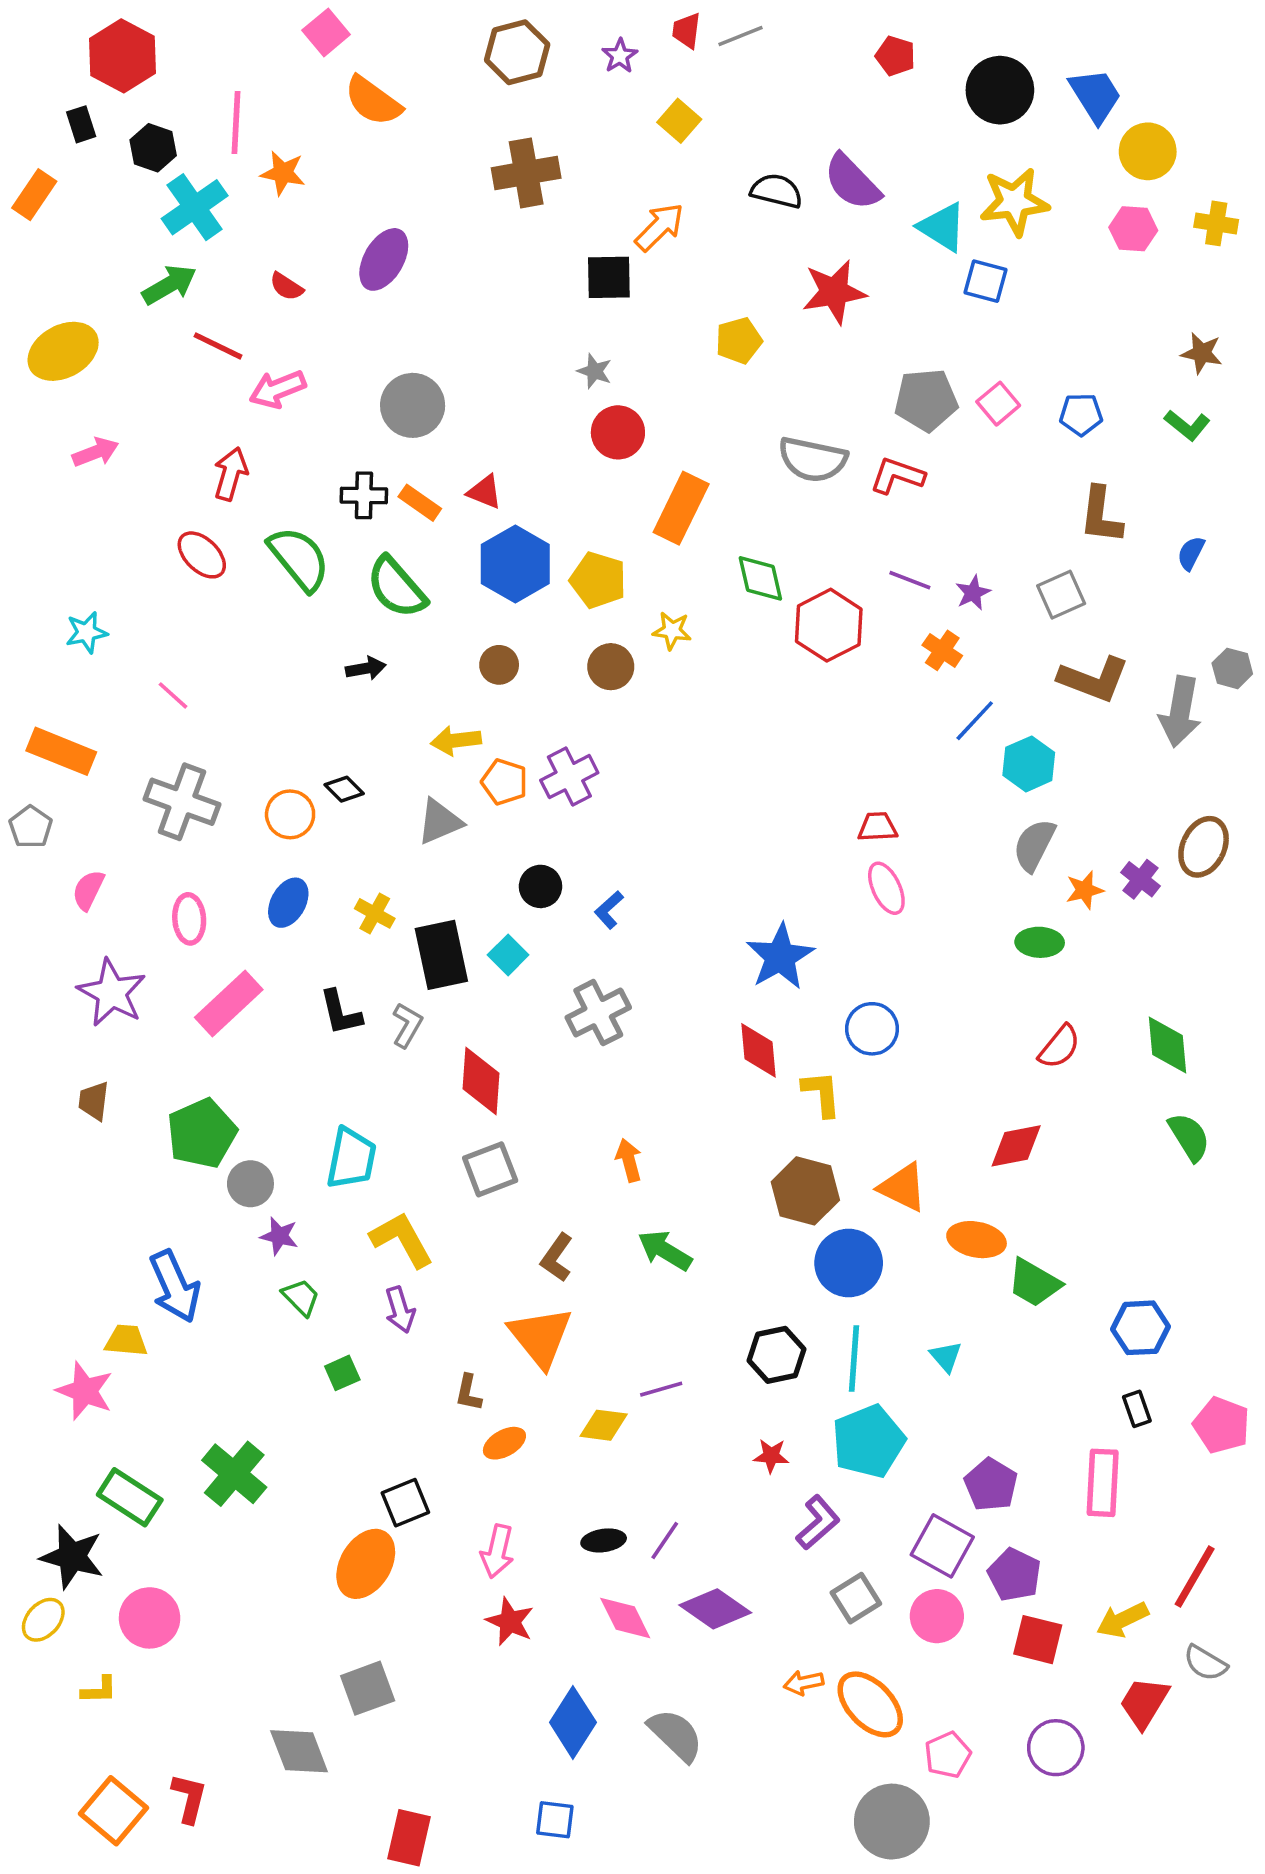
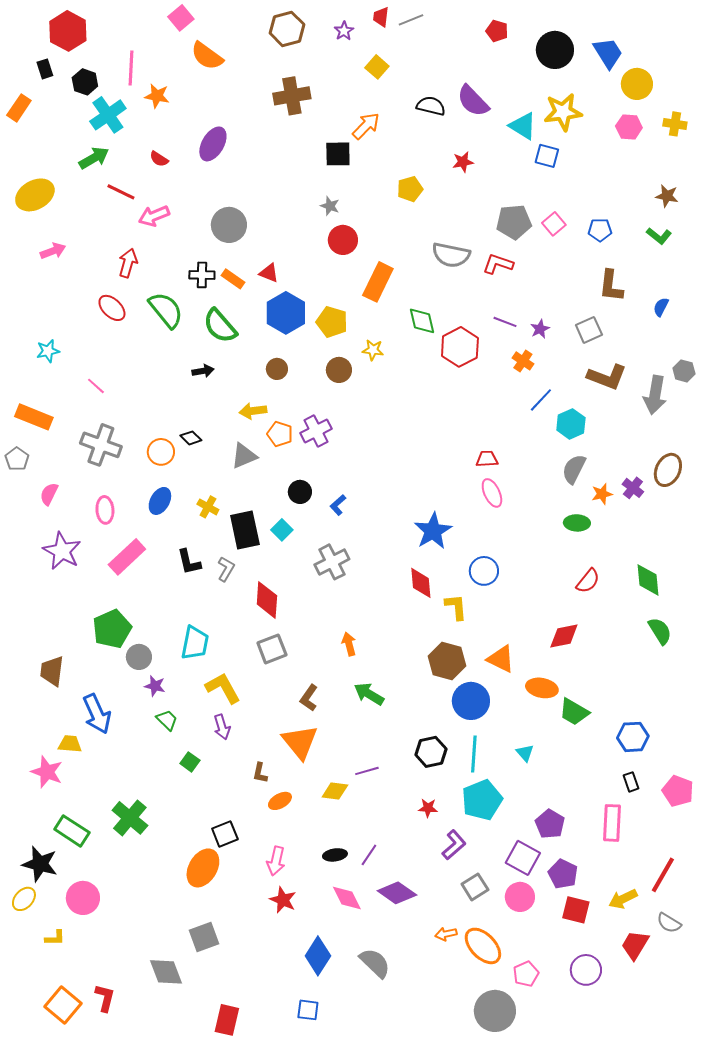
red star: (834, 292) -> (463, 162), size x0.6
brown trapezoid: (94, 1101) -> (52, 671), moved, size x1.4
green square: (342, 1373) -> (190, 762), turned -30

